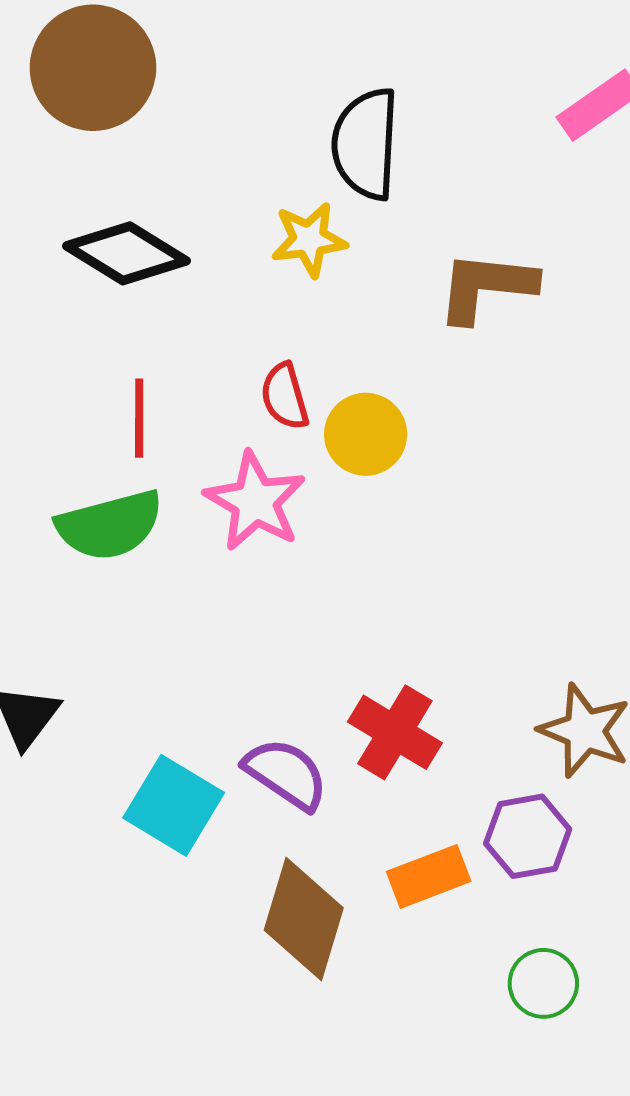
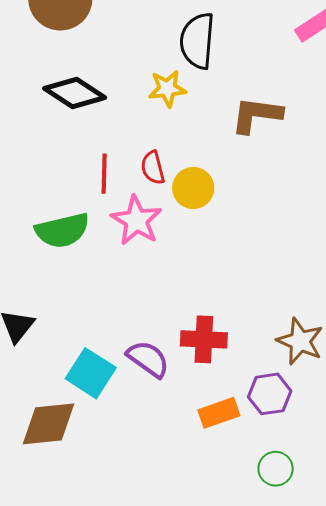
red line: (139, 418) -> (104, 174), moved
red cross: (395, 732) -> (204, 339), turned -30
brown diamond: (304, 919) -> (48, 424), moved, turned 66

